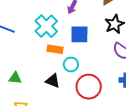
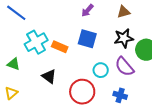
cyan cross: (46, 26) -> (36, 42), moved
cyan circle: (71, 65) -> (101, 70), moved

